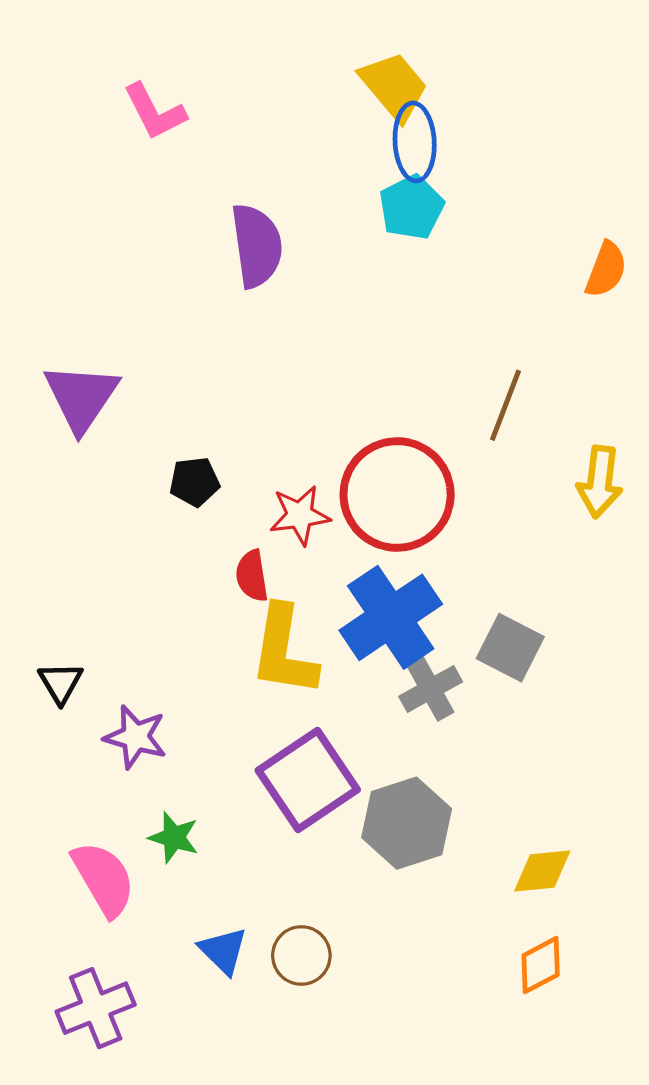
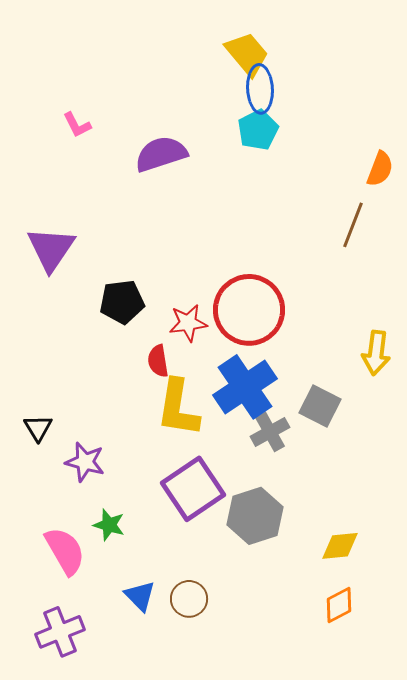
pink L-shape: (155, 112) -> (77, 125), moved, size x0.7
purple semicircle: (257, 246) -> (161, 154), turned -100
brown line: (506, 405) -> (353, 225), moved
black pentagon: (194, 482) -> (122, 302), size x1.4
yellow arrow: (600, 482) -> (376, 353), moved

